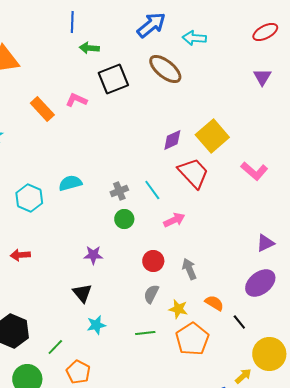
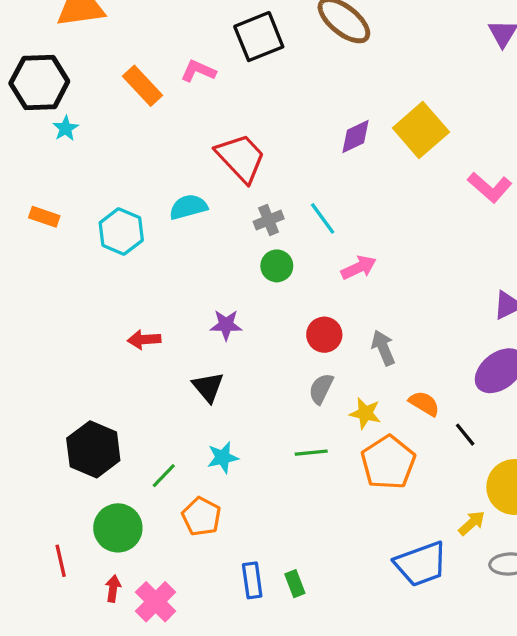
red trapezoid: (193, 173) -> (241, 158), moved
red arrow: (20, 255) -> (144, 340), moved
cyan star: (96, 325) -> (223, 458), moved

